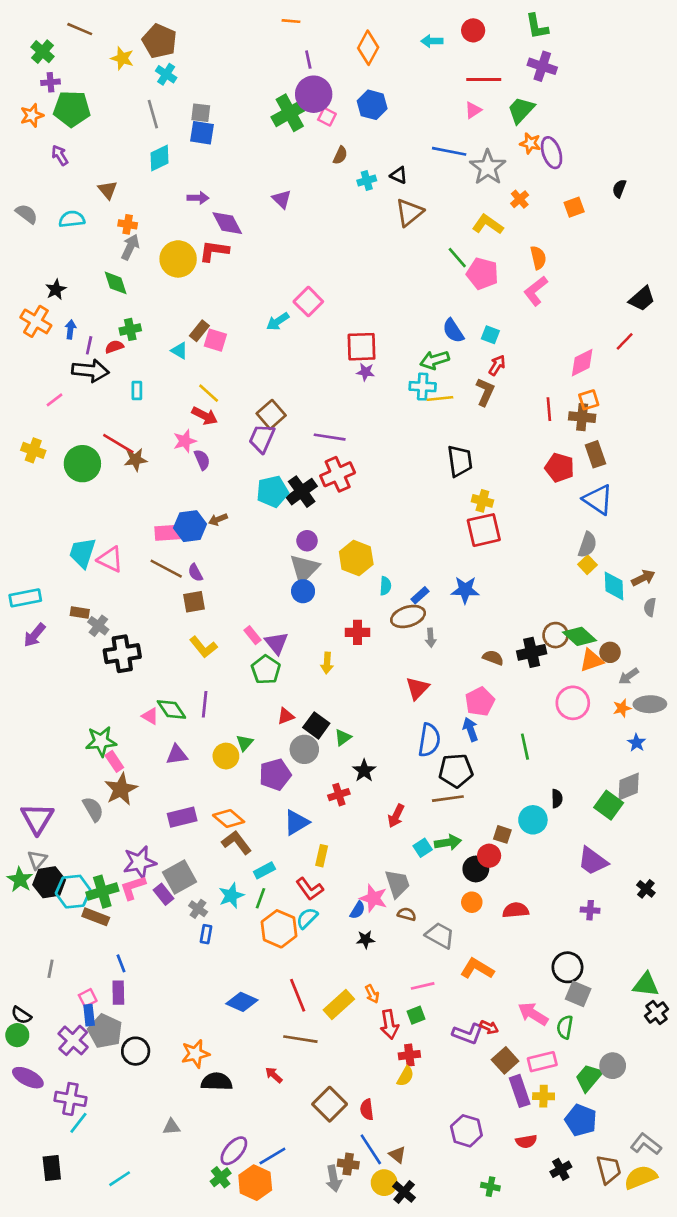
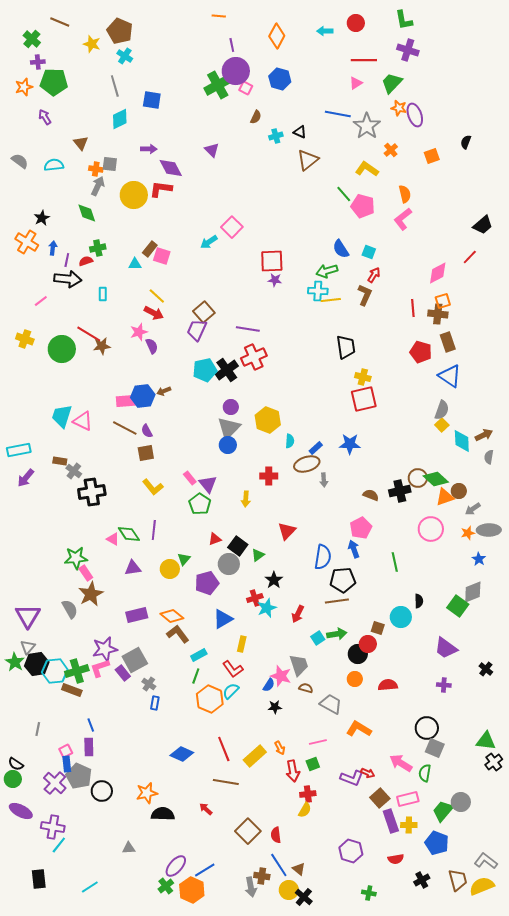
gray square: (201, 113) -> (110, 164), moved
cyan triangle: (179, 351) -> (135, 264), turned -32
red triangle: (417, 688) -> (287, 531), moved
cyan star: (231, 896) -> (267, 608), moved

